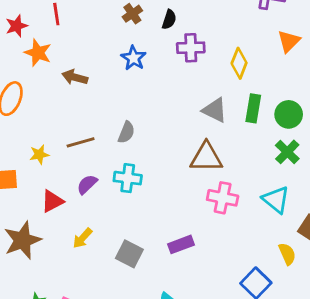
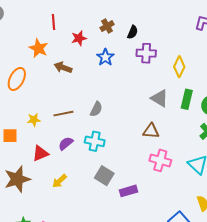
red star: (17, 26) -> (79, 38), moved
brown triangle: (206, 157) -> (151, 131), size x0.7
gray square: (129, 254) -> (104, 176), moved

